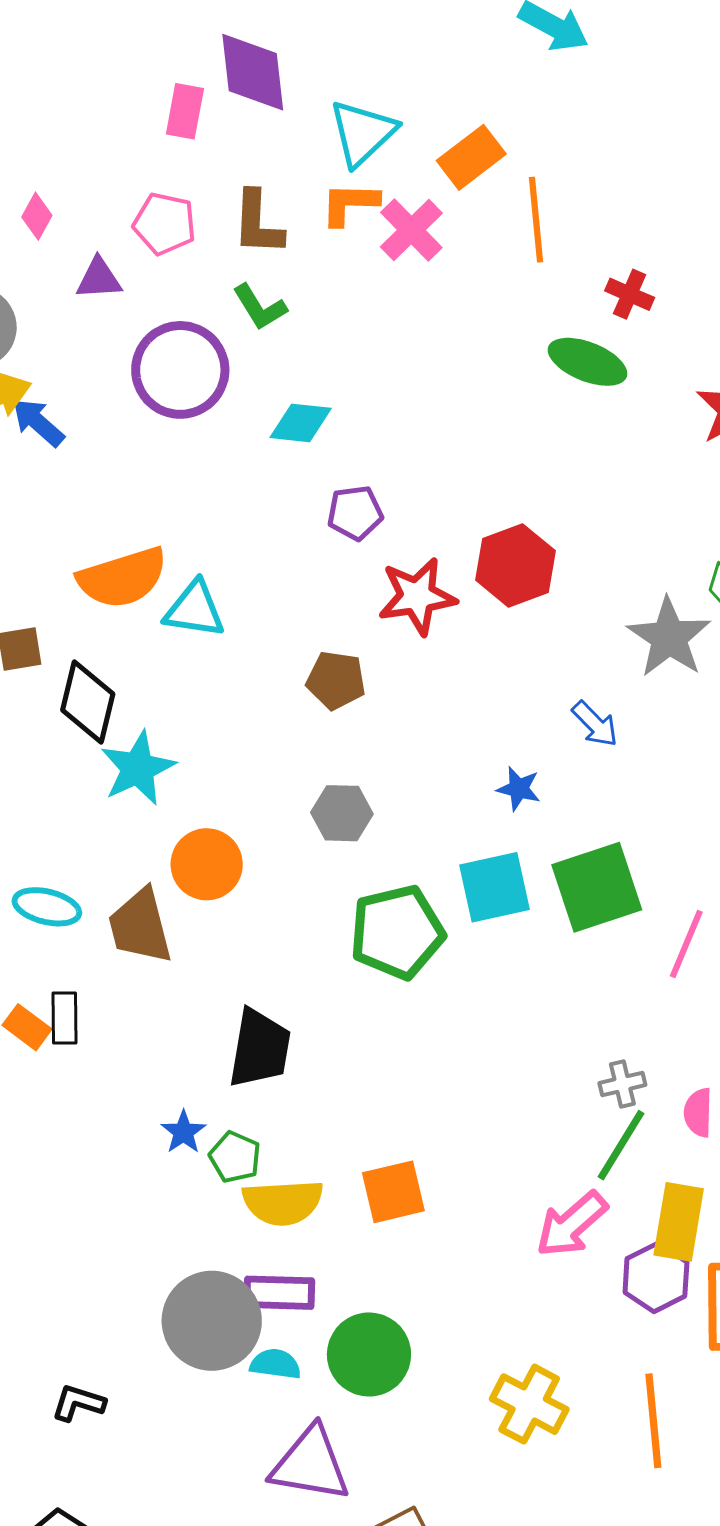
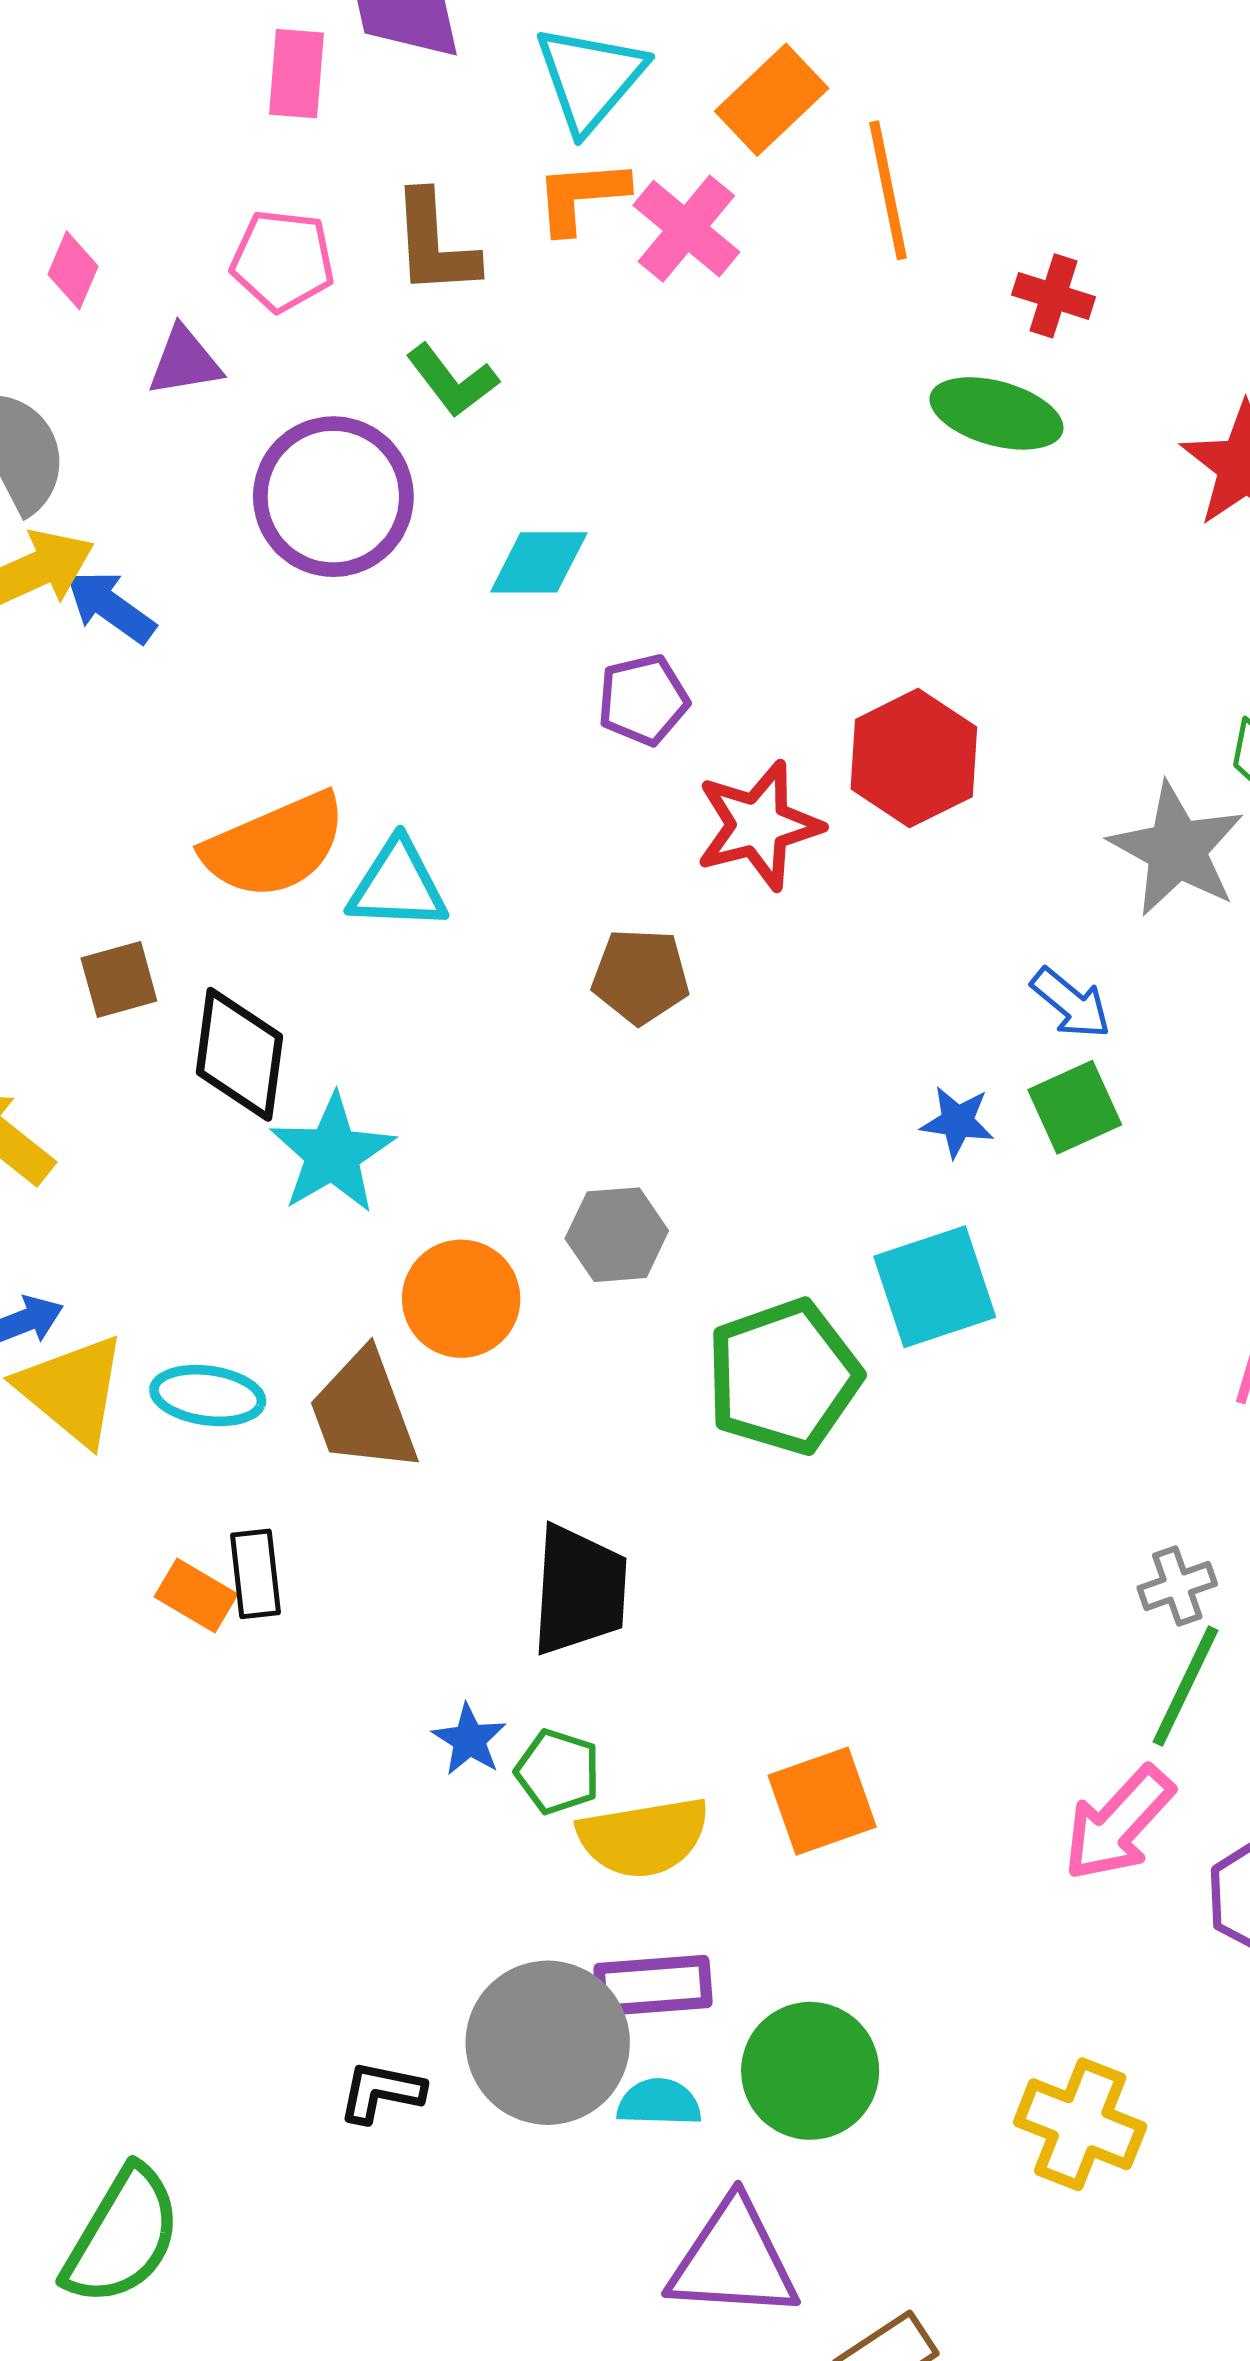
gray hexagon: (342, 813) -> (617, 1235), moved
green square: (597, 887) -> (1075, 1107), moved, size x0.6
black L-shape: (78, 1403) -> (381, 2092), moved

